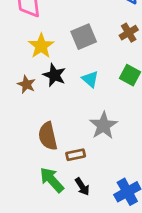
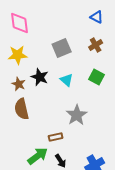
yellow star: (41, 46) -> (18, 55), moved, turned 30
brown semicircle: (48, 136) -> (22, 109), moved
green arrow: (52, 180) -> (38, 156), turned 95

